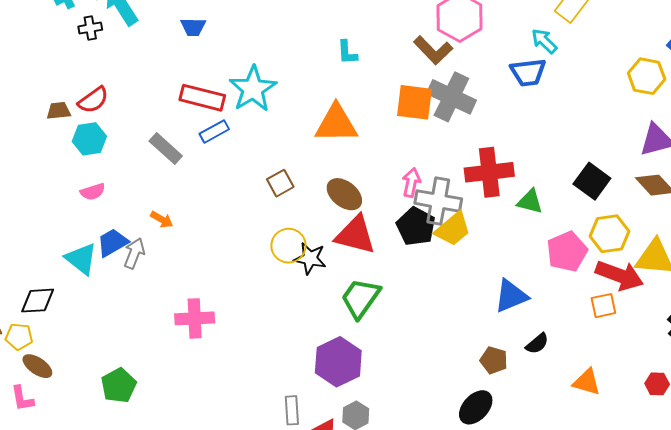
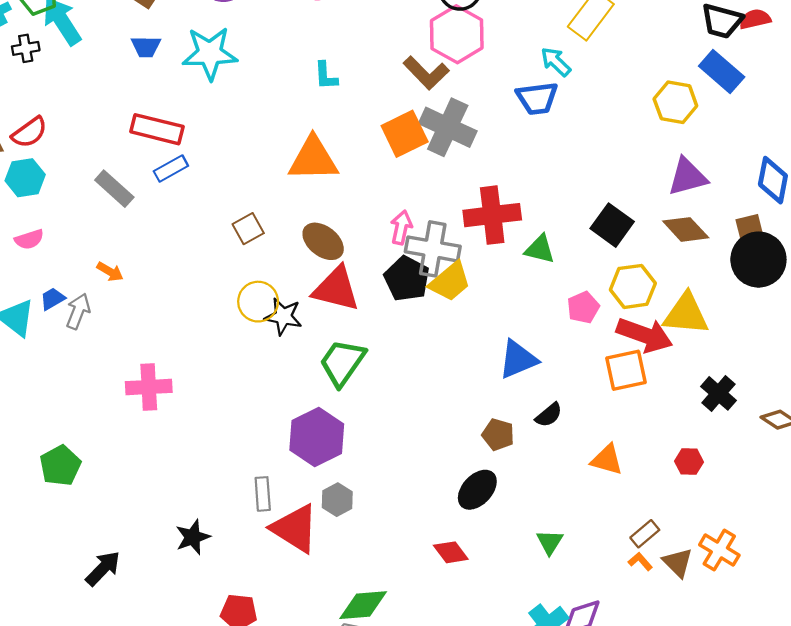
cyan star: (253, 89) -> (210, 53), moved, turned 30
orange square: (414, 102) -> (405, 134), turned -33
blue trapezoid: (112, 243) -> (53, 299), size x0.7
pink pentagon: (567, 252) -> (583, 307), size x0.7
orange square: (603, 306) -> (626, 370), size x1.4

